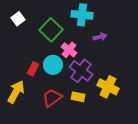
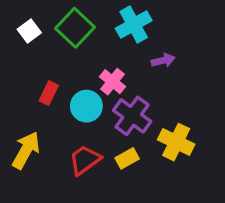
cyan cross: (82, 15) -> (134, 24), turned -35
green square: (51, 30) -> (75, 28), moved
red rectangle: (33, 69) -> (49, 93), moved
yellow rectangle: (78, 97) -> (127, 158), turned -40

